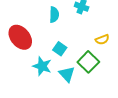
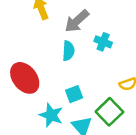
cyan square: (60, 49) -> (74, 94), turned 32

